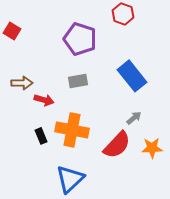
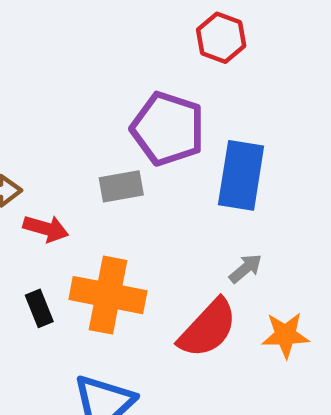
purple pentagon: (80, 39) -> (168, 129), moved
blue rectangle: (132, 76) -> (241, 175), turned 48

